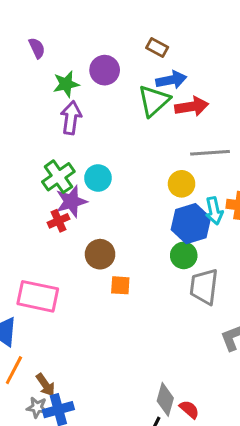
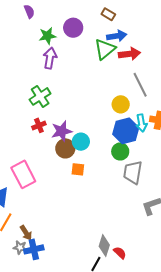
gray line: (210, 153) -> (140, 85), turned 65
cyan circle: (98, 178) -> (81, 142), moved
purple star: (71, 201) -> (62, 131), moved
pink rectangle: (38, 296) -> (23, 174), turned 48

